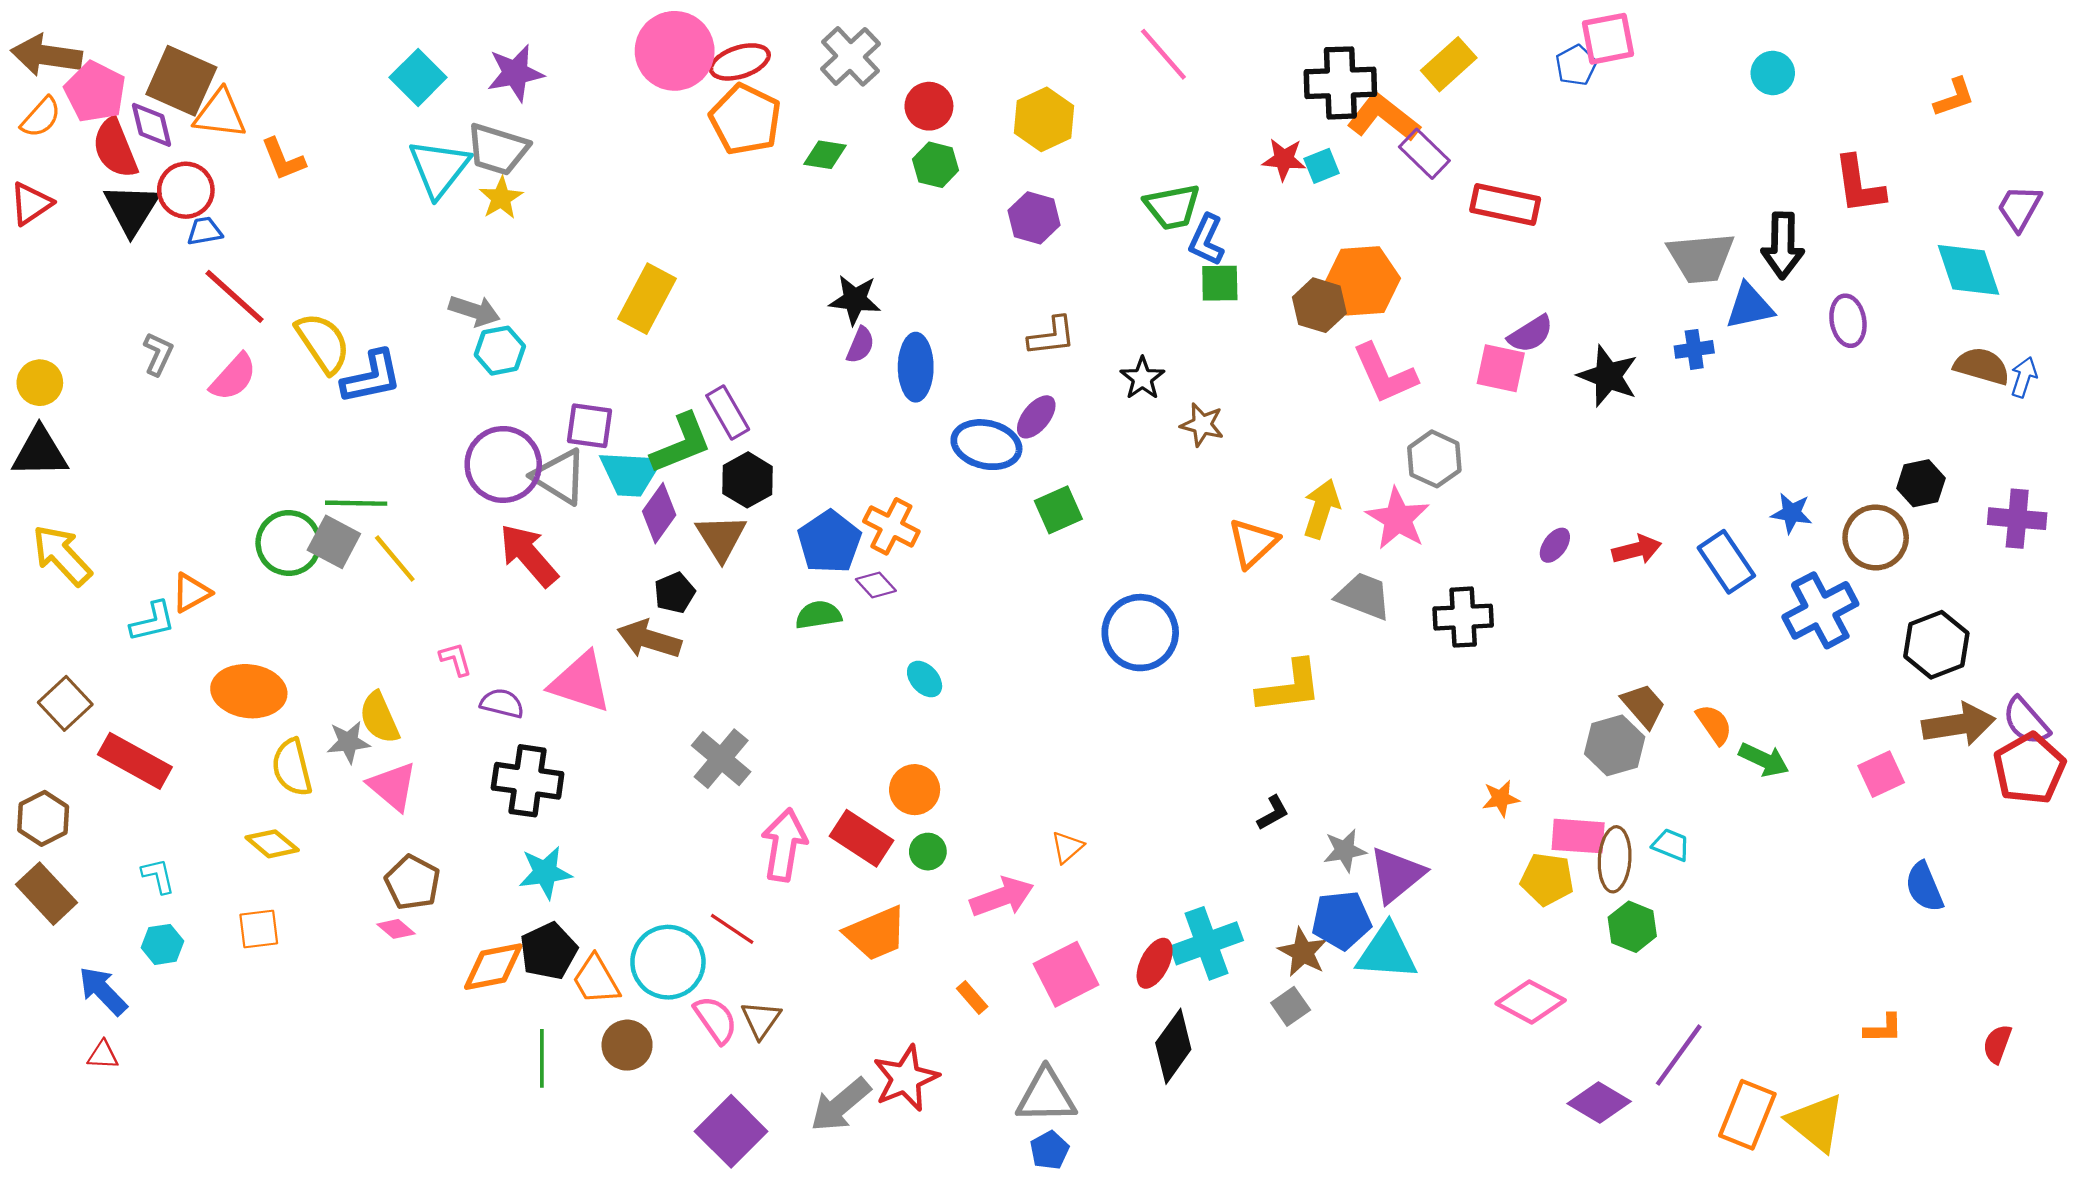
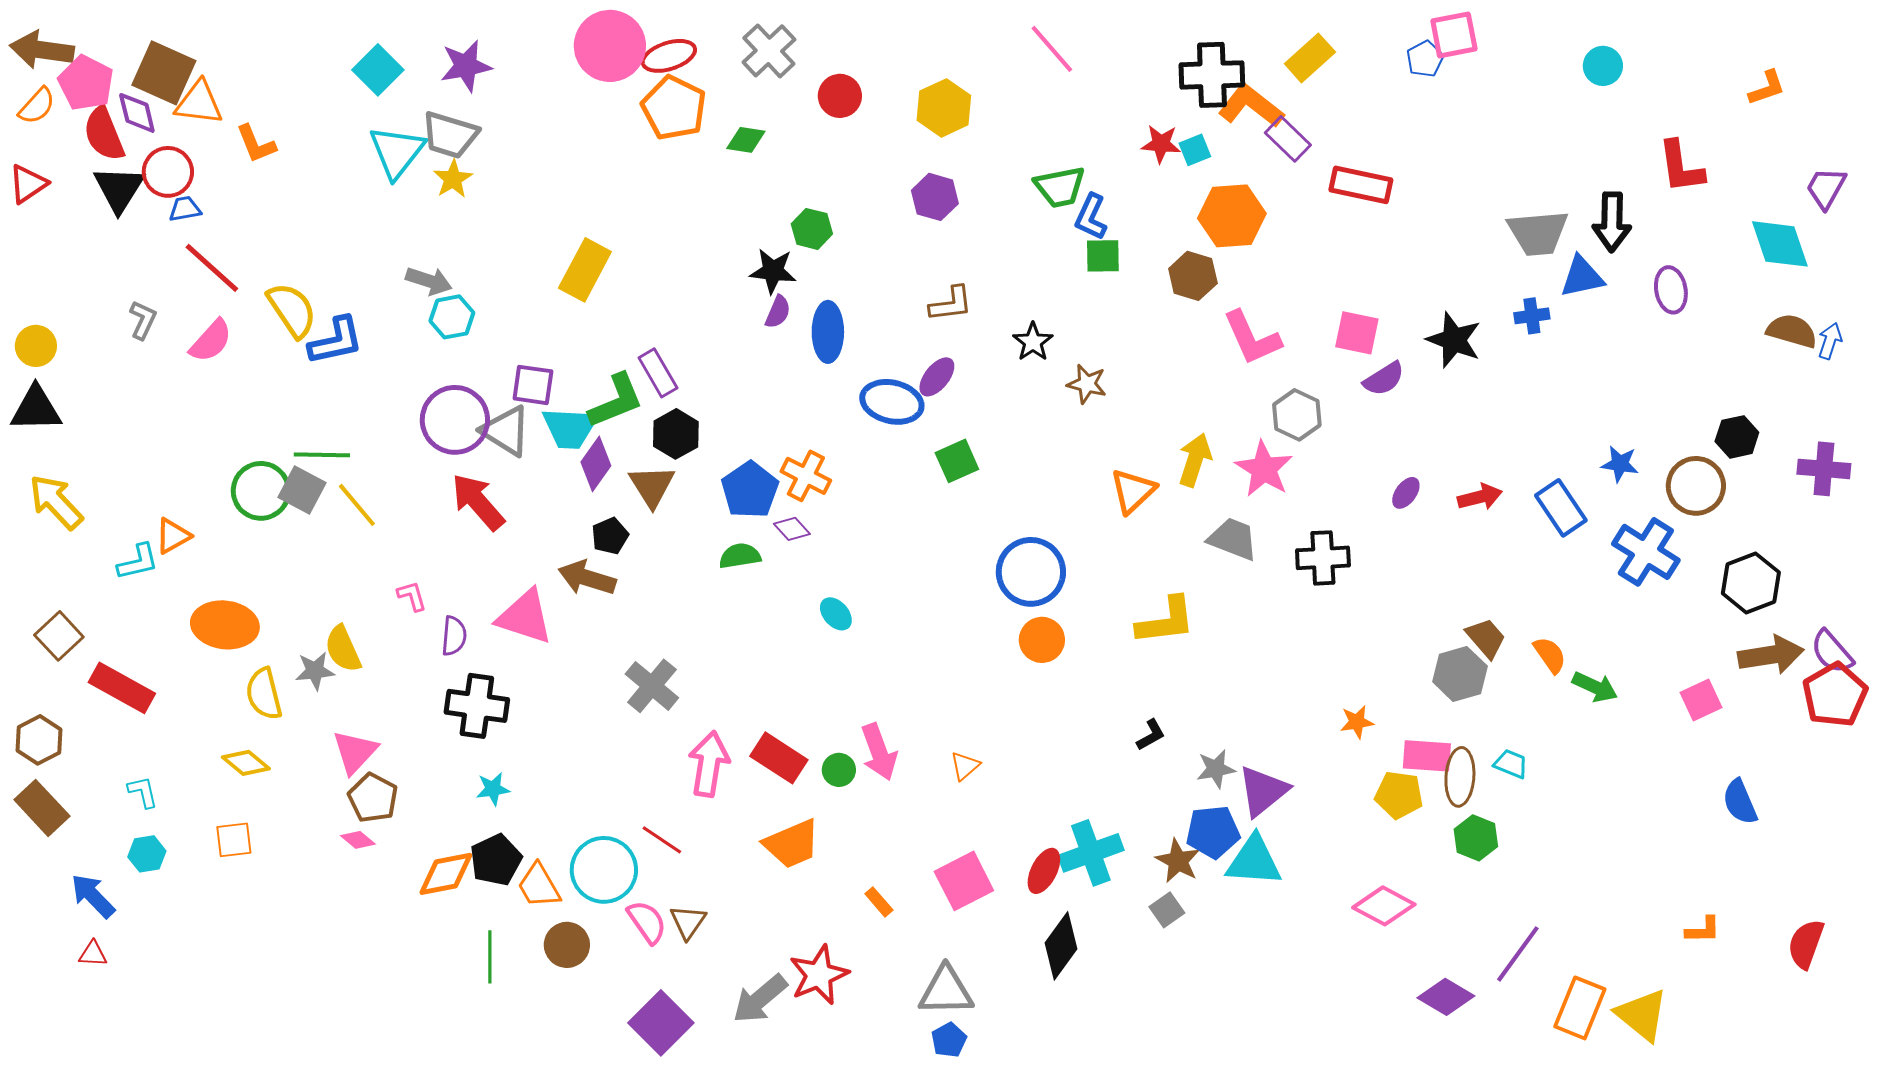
green hexagon: (936, 165) -> (812, 229), moved
orange hexagon: (1362, 281) -> (1232, 216), moved
purple semicircle: (1531, 334) -> (1384, 379), moved
blue cross: (1820, 610) -> (1646, 552), turned -30
purple semicircle: (502, 703) -> (454, 636), turned 81
pink triangle: (393, 786) -> (355, 752), moved, turned 33
orange circle: (915, 790) -> (1042, 640), moved
cyan star: (545, 873) -> (493, 789), size x0.7
pink arrow: (1002, 897) -> (879, 752), moved, turned 90
red semicircle: (1997, 1044) -> (1806, 944), size x1.4

